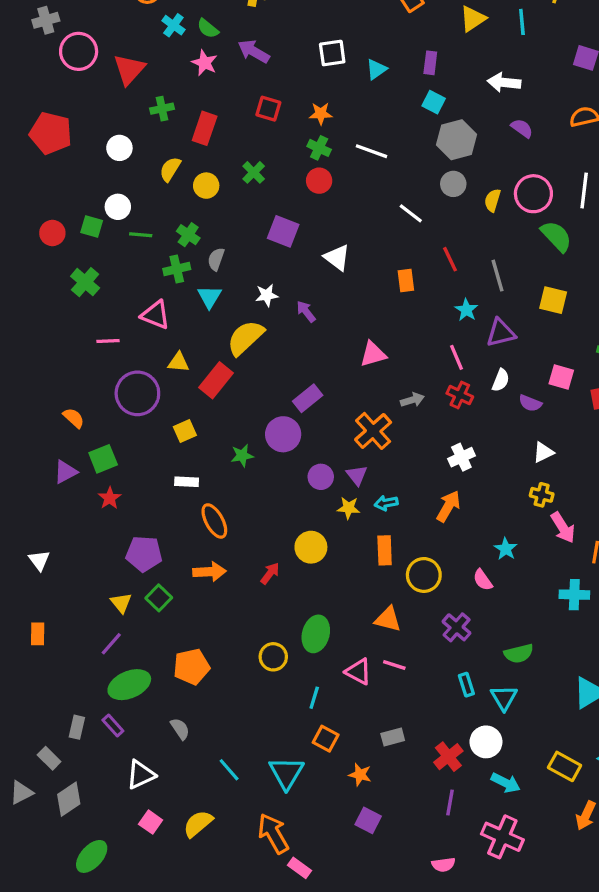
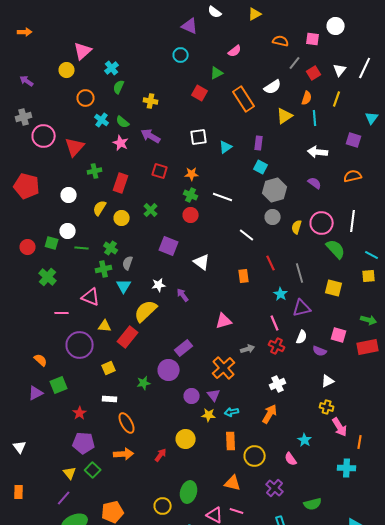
white arrow: (504, 82) -> (318, 152), moved
red star: (110, 498) -> (80, 413), moved

